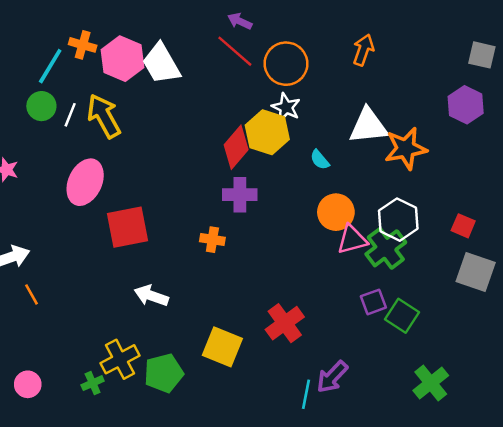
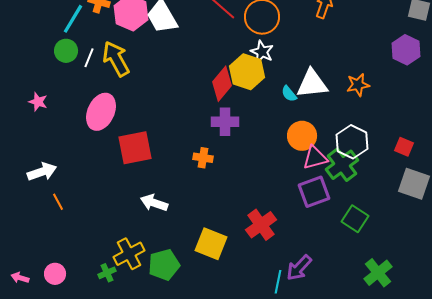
white triangle: (368, 126) -> (312, 84), moved
orange star: (406, 148) -> (358, 85), size x0.7
purple square: (373, 302) -> (314, 192), moved, size x1.5

